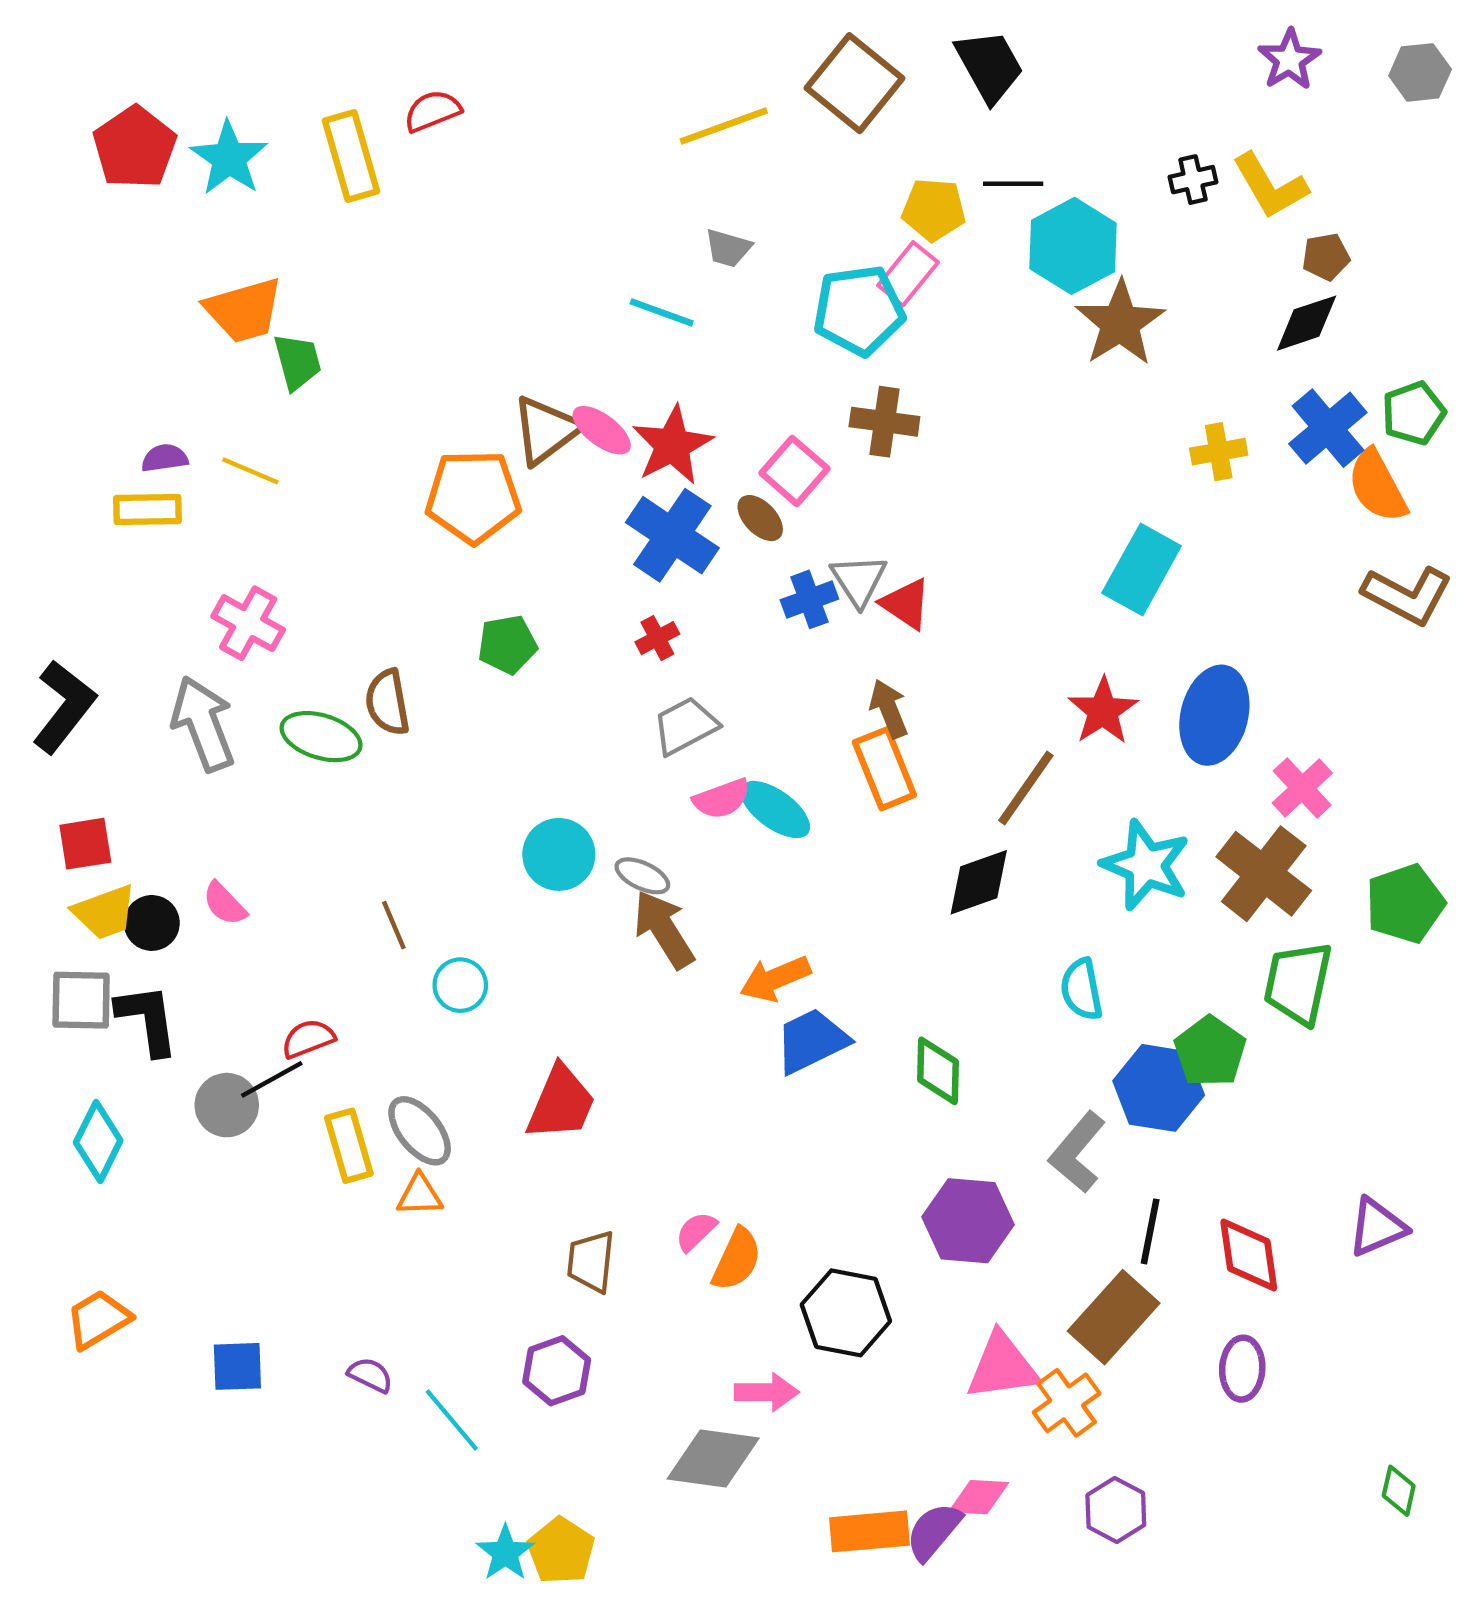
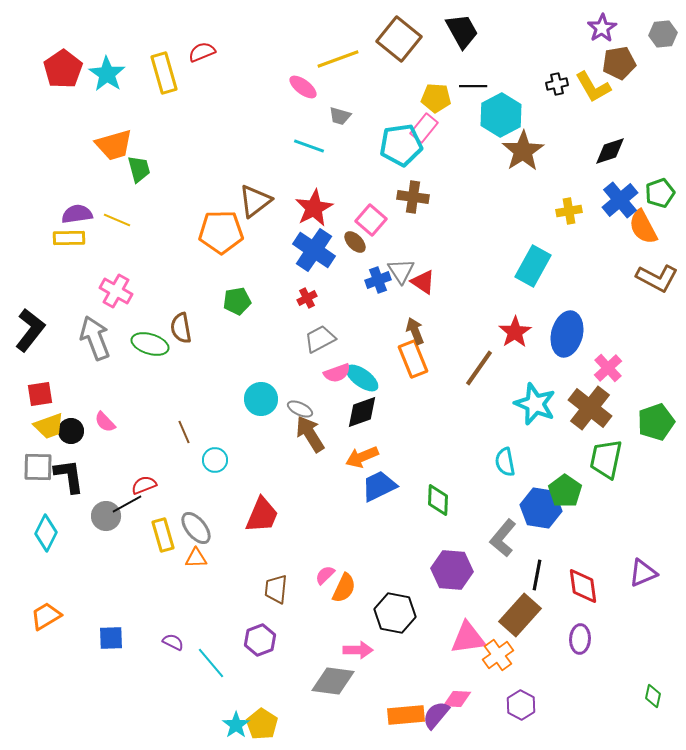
brown pentagon: (1326, 257) -> (619, 63), moved, size x1.5
pink ellipse: (602, 430) -> (303, 87), moved
purple semicircle: (165, 458) -> (77, 214), size x1.4
black diamond: (979, 882) -> (362, 412), moved

